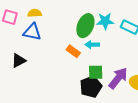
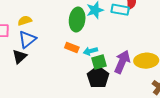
blue triangle: (32, 32) -> (27, 39), turned -36
cyan arrow: (92, 45) -> (90, 51), moved
black triangle: (19, 61) -> (20, 57), moved

